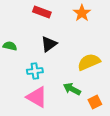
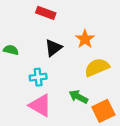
orange star: (82, 13) -> (85, 39), moved
orange square: (95, 102) -> (103, 111), size x1.5

